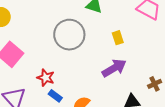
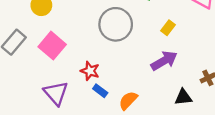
yellow rectangle: (118, 38) -> (168, 28), turned 56

